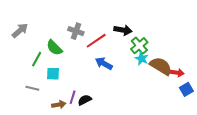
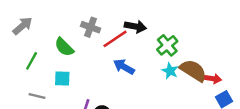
black arrow: (123, 30) -> (135, 26), moved
green line: (37, 59) -> (32, 61), moved
cyan star: (142, 59) -> (170, 71), moved

